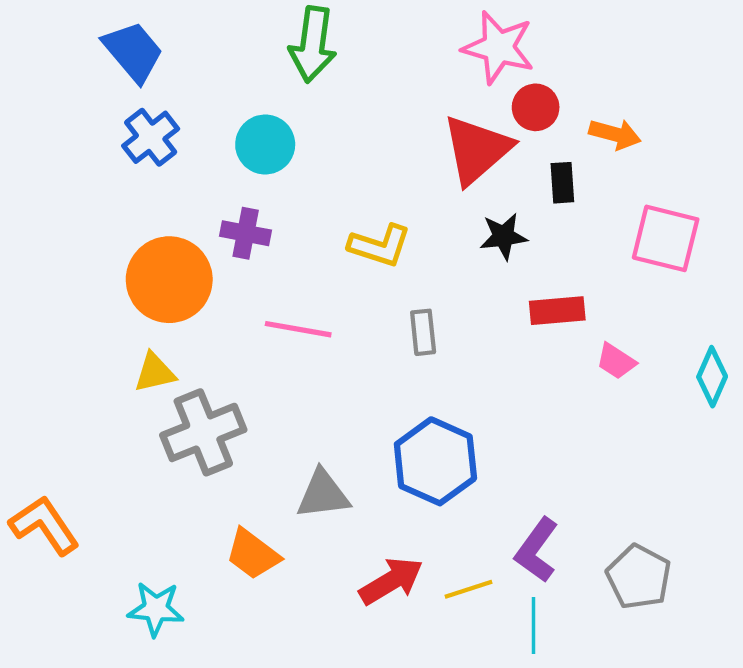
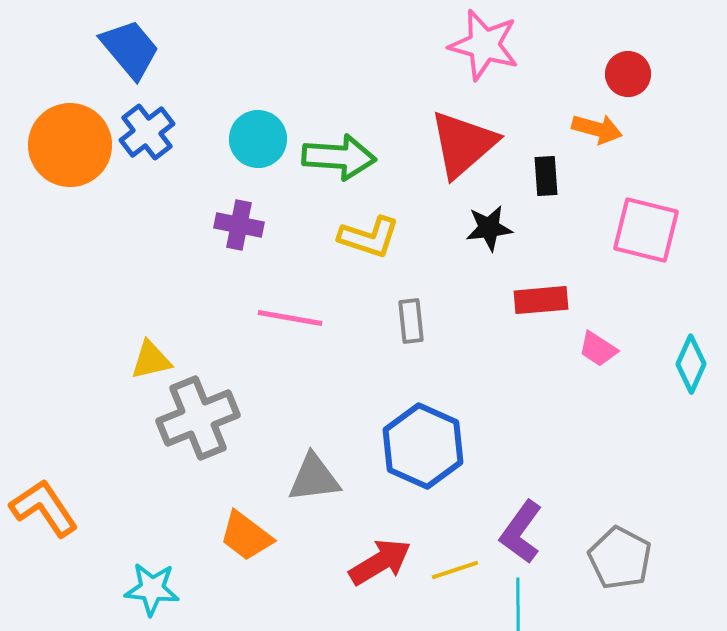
green arrow: (313, 44) -> (339, 157), moved, turned -94
red circle: (536, 107) -> (628, 74), moved
orange circle: (169, 280) -> (70, 145), moved

